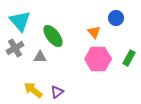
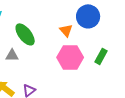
blue circle: (116, 18) -> (88, 16), size x1.5

